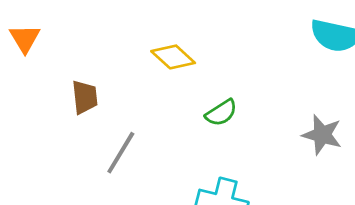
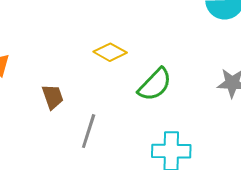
green semicircle: (221, 113) -> (155, 85), size x1.5

